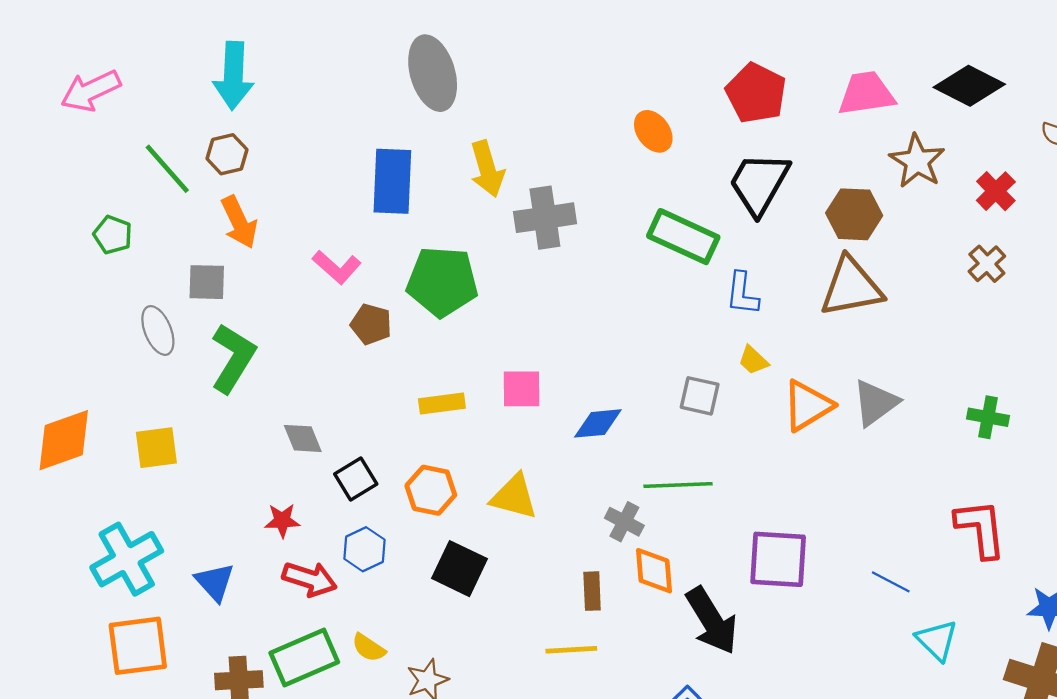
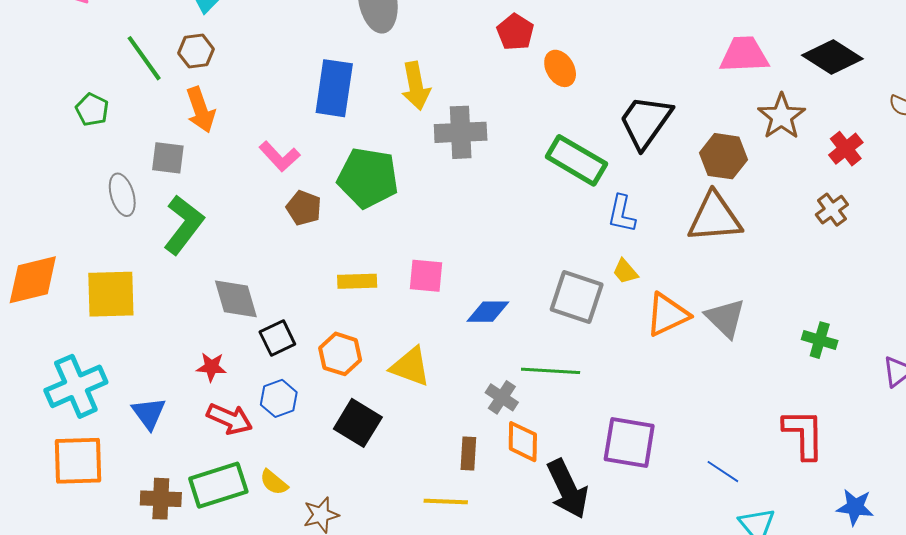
red pentagon: (756, 93) -> (515, 32), moved, size x0.7
gray square: (700, 396) -> (577, 297), size x1.5
gray triangle: (875, 403) -> (725, 318), turned -45
gray diamond: (303, 438) -> (236, 299), size x1.4
yellow square: (156, 448) -> (111, 294), size x1.4

